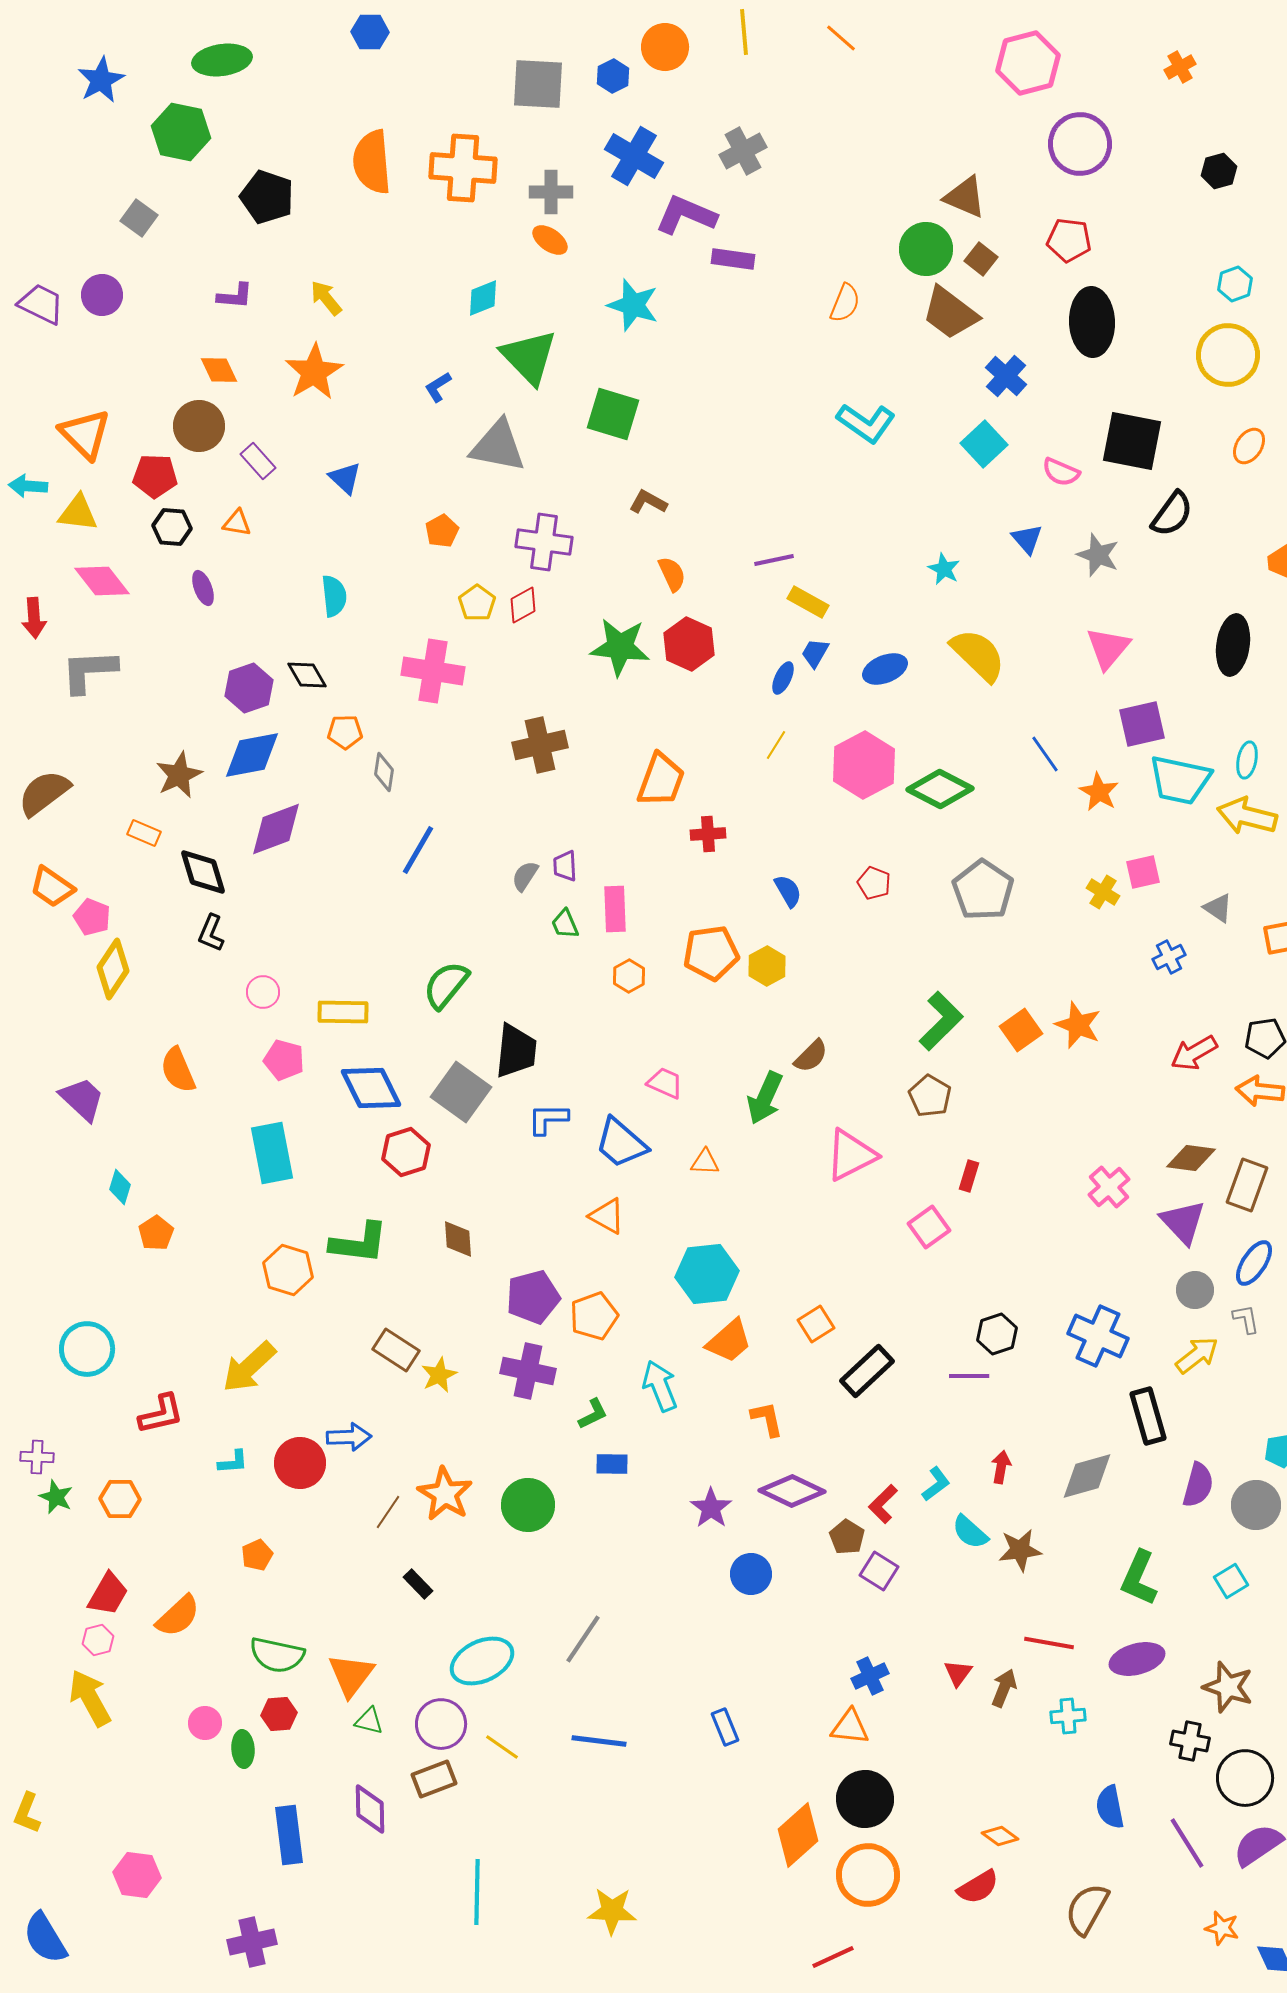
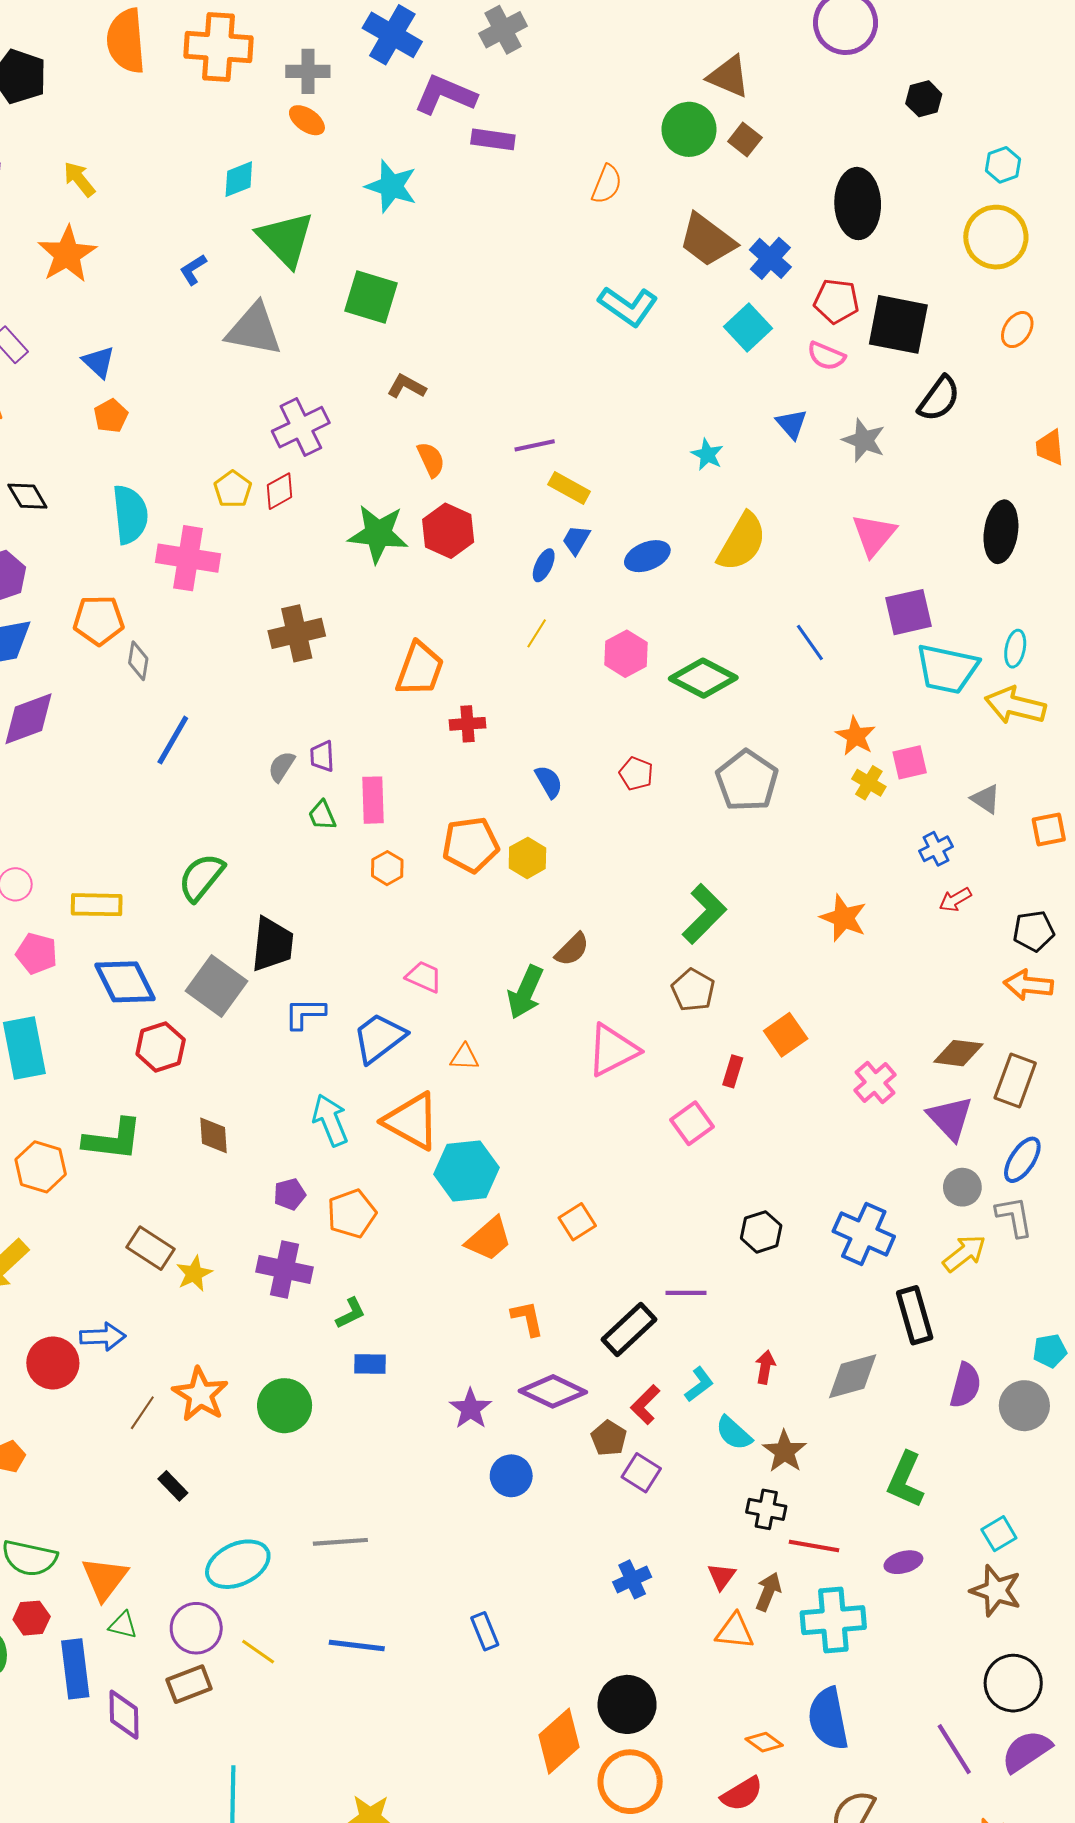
black hexagon: (1219, 171) -> (924, 99), moved
red pentagon: (1069, 240) -> (836, 301), moved
brown trapezoid: (950, 313) -> (707, 240), moved
orange pentagon: (442, 531) -> (111, 416), moved
purple cross: (544, 542) -> (301, 427), turned -34
cyan semicircle: (334, 596) -> (130, 514), moved, size x1.4
yellow semicircle: (978, 655) -> (742, 542), turned 76
black diamond: (307, 675) -> (27, 496), moved
orange pentagon: (345, 732) -> (99, 620), size x1.4
pink hexagon: (864, 765) -> (626, 654), size x0.7
orange star: (1099, 792) -> (856, 736), moved
orange square: (1021, 1030) -> (786, 1035), moved
red arrow: (1194, 1053) -> (955, 900), moved, size x0.7
blue trapezoid: (621, 1143) -> (379, 1038), turned 102
orange triangle: (607, 1216) -> (412, 1121), moved, size x1.6
purple pentagon: (533, 1297) -> (290, 1194), size x0.6
gray L-shape: (1246, 1319) -> (1014, 1217), size x1.4
black rectangle: (867, 1371) -> (629, 1329), moved
purple line: (969, 1376) -> (686, 1293), moved
cyan arrow: (660, 1386) -> (330, 1120), moved
brown star: (1020, 1550) -> (785, 1451), turned -30
cyan square: (1231, 1581) -> (999, 1534), moved
gray line: (583, 1639) -> (340, 1542), turned 52
purple ellipse: (1137, 1659) -> (903, 1562), size x0.7
cyan cross: (1068, 1716) -> (833, 1620), size x1.8
orange triangle: (850, 1727) -> (735, 1631), moved
black cross: (1190, 1741) -> (766, 1509), moved
blue semicircle: (1110, 1807) -> (828, 1719), moved, size x1.4
blue rectangle: (289, 1835) -> (75, 1669), moved

